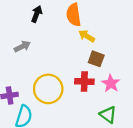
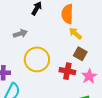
yellow circle: (48, 89) -> (37, 59), moved

